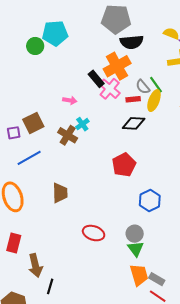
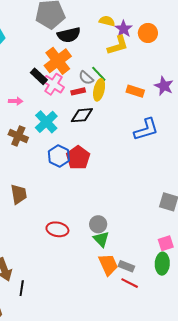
cyan cross: (82, 124) -> (46, 122), moved, size x1.6
blue hexagon: (150, 200) -> (59, 156), moved

